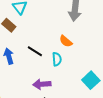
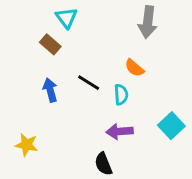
purple arrow: (42, 84) -> (120, 131), moved

